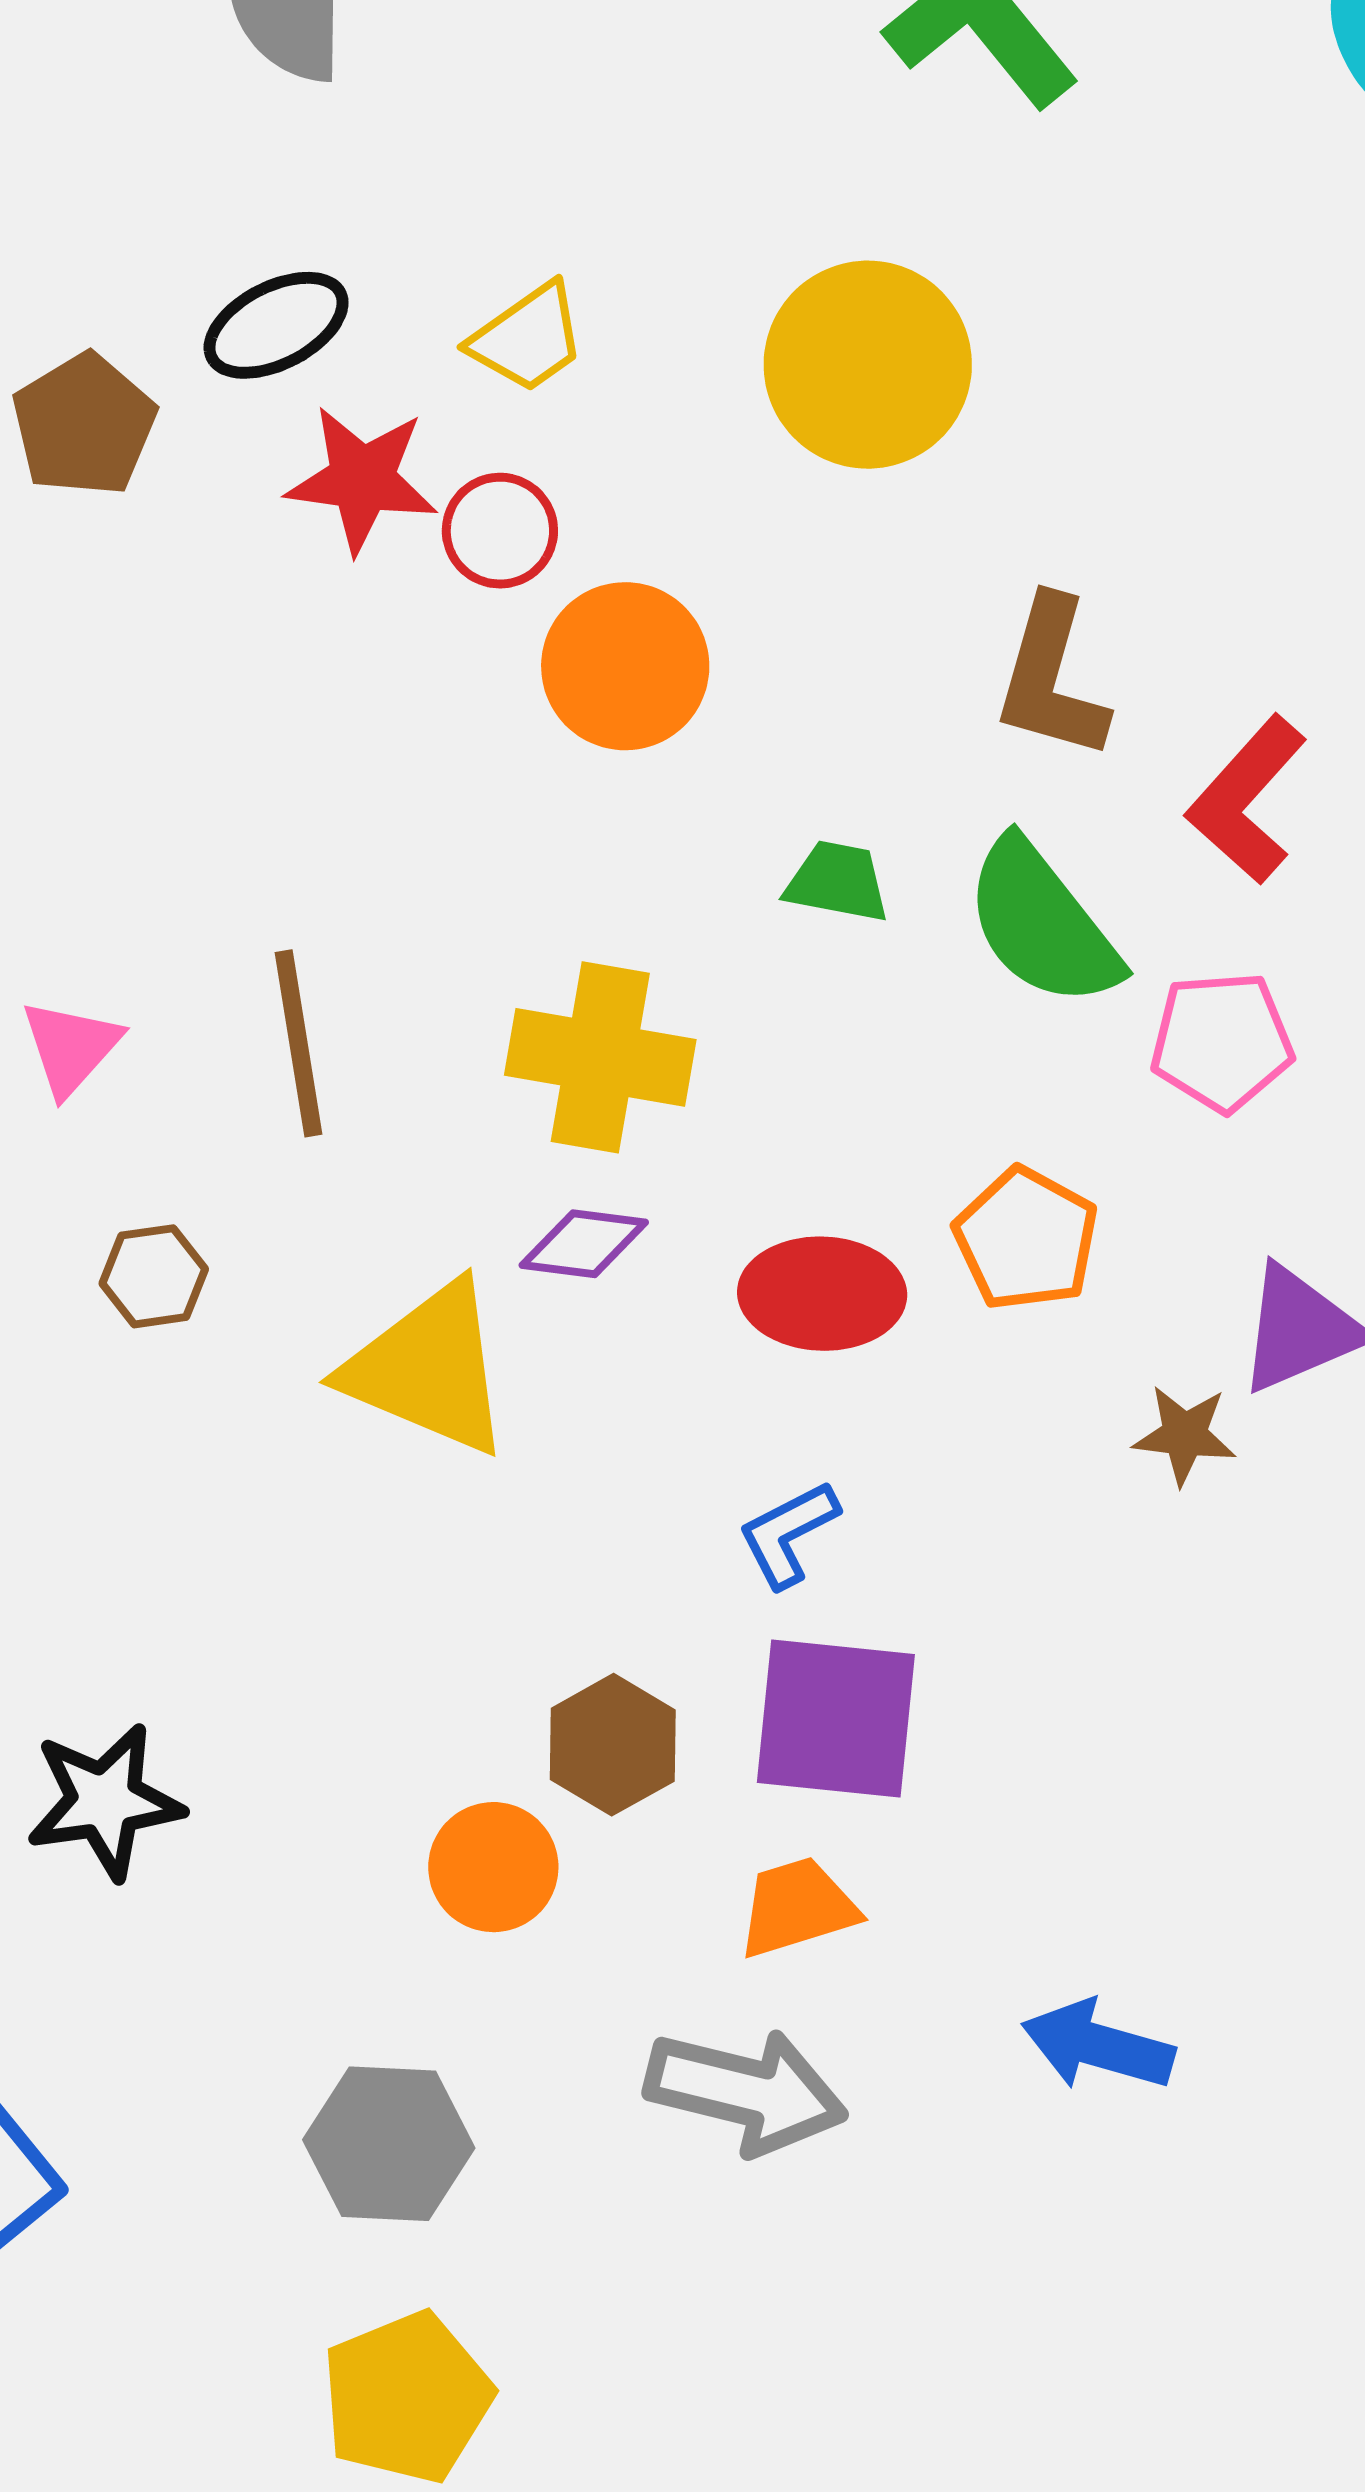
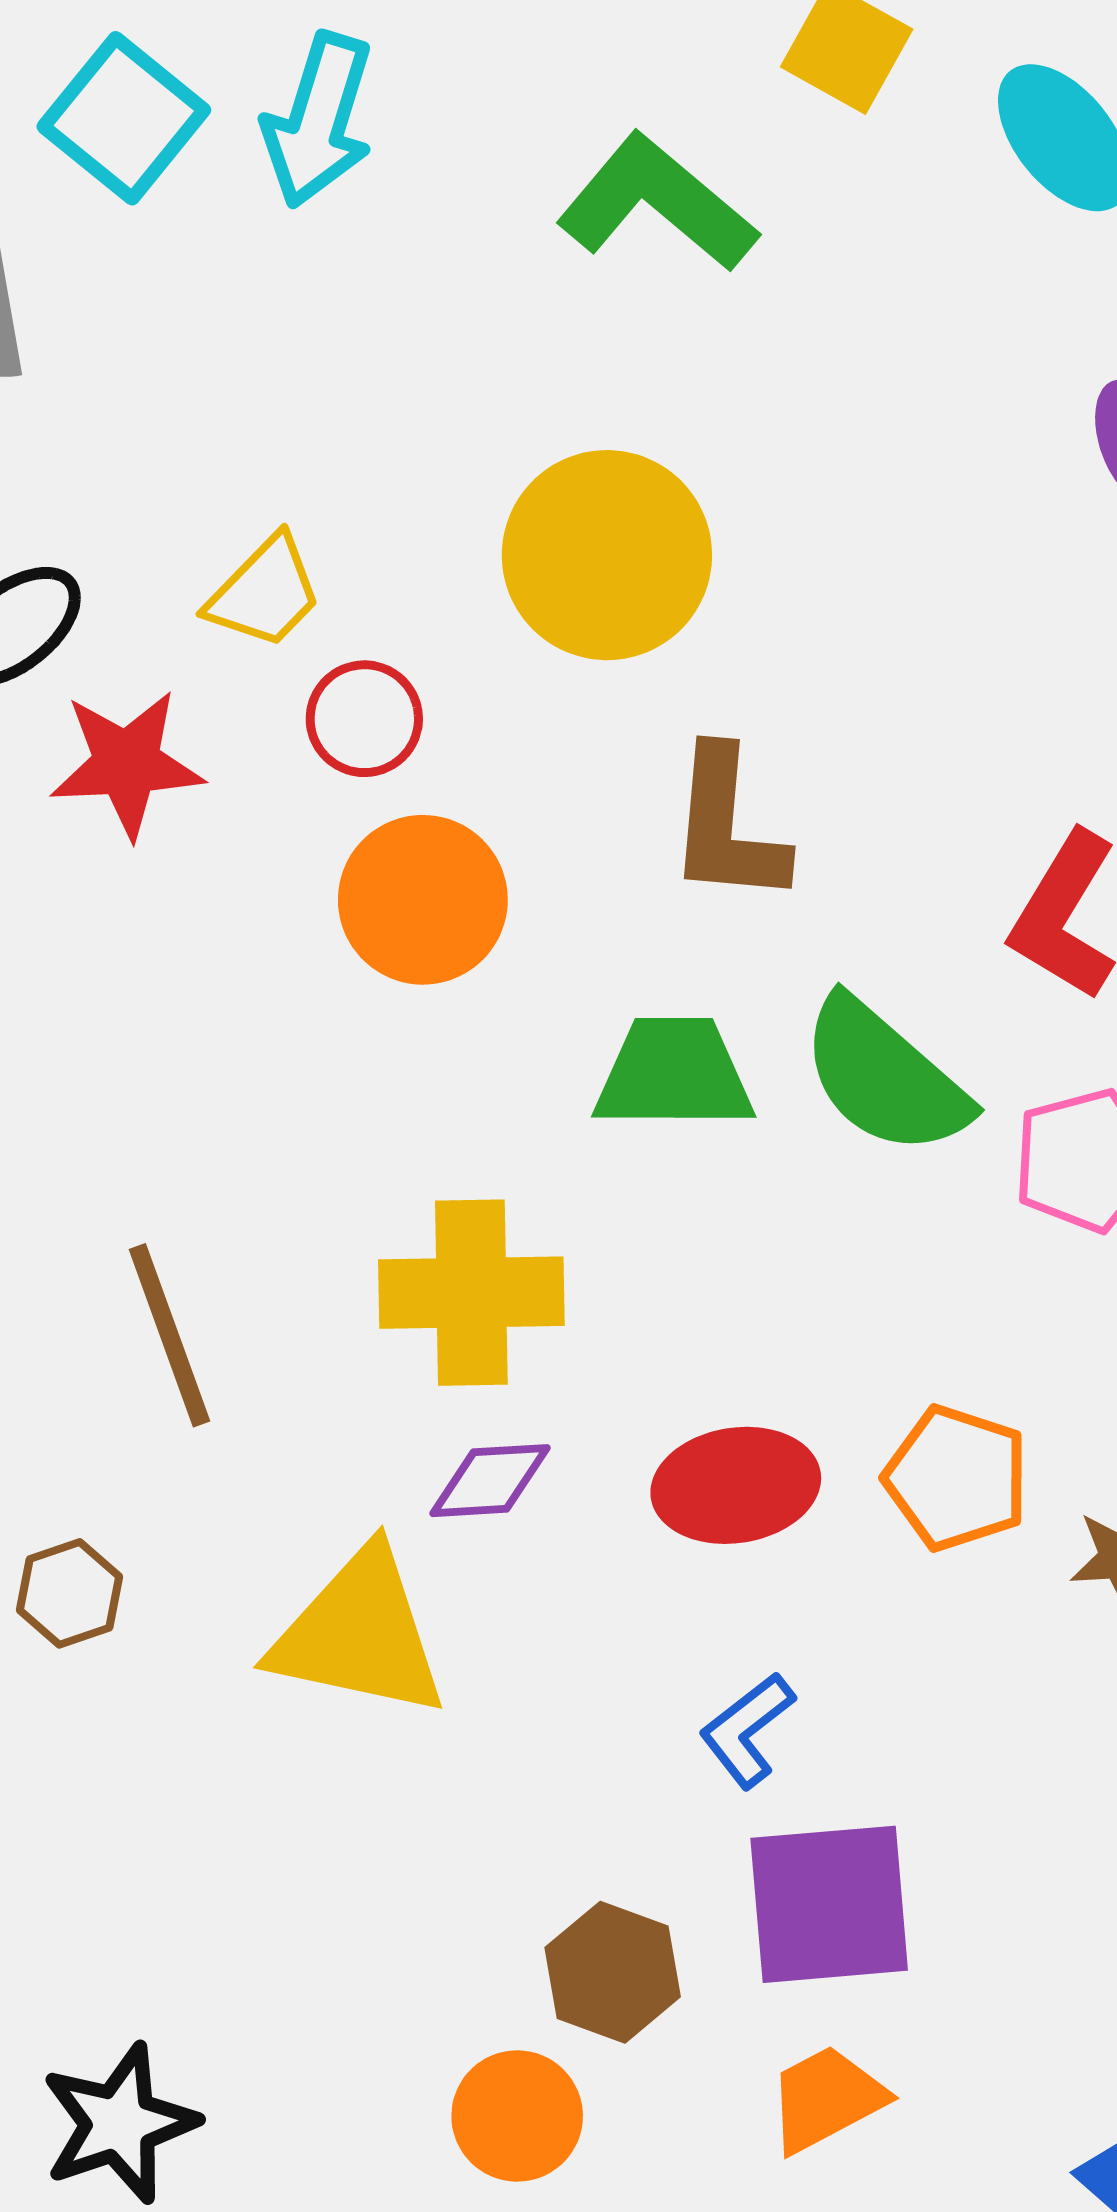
red circle: (500, 531) -> (364, 719), moved
brown L-shape: (1051, 678) -> (727, 826), moved
green trapezoid: (837, 882) -> (674, 1074), size x1.5
orange pentagon: (1026, 1239) -> (957, 1478), moved

